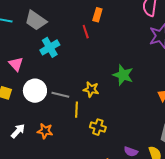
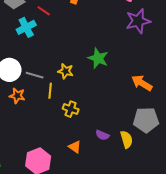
red line: (86, 32) -> (44, 11), moved, turned -40
orange star: (45, 131) -> (17, 96), moved

